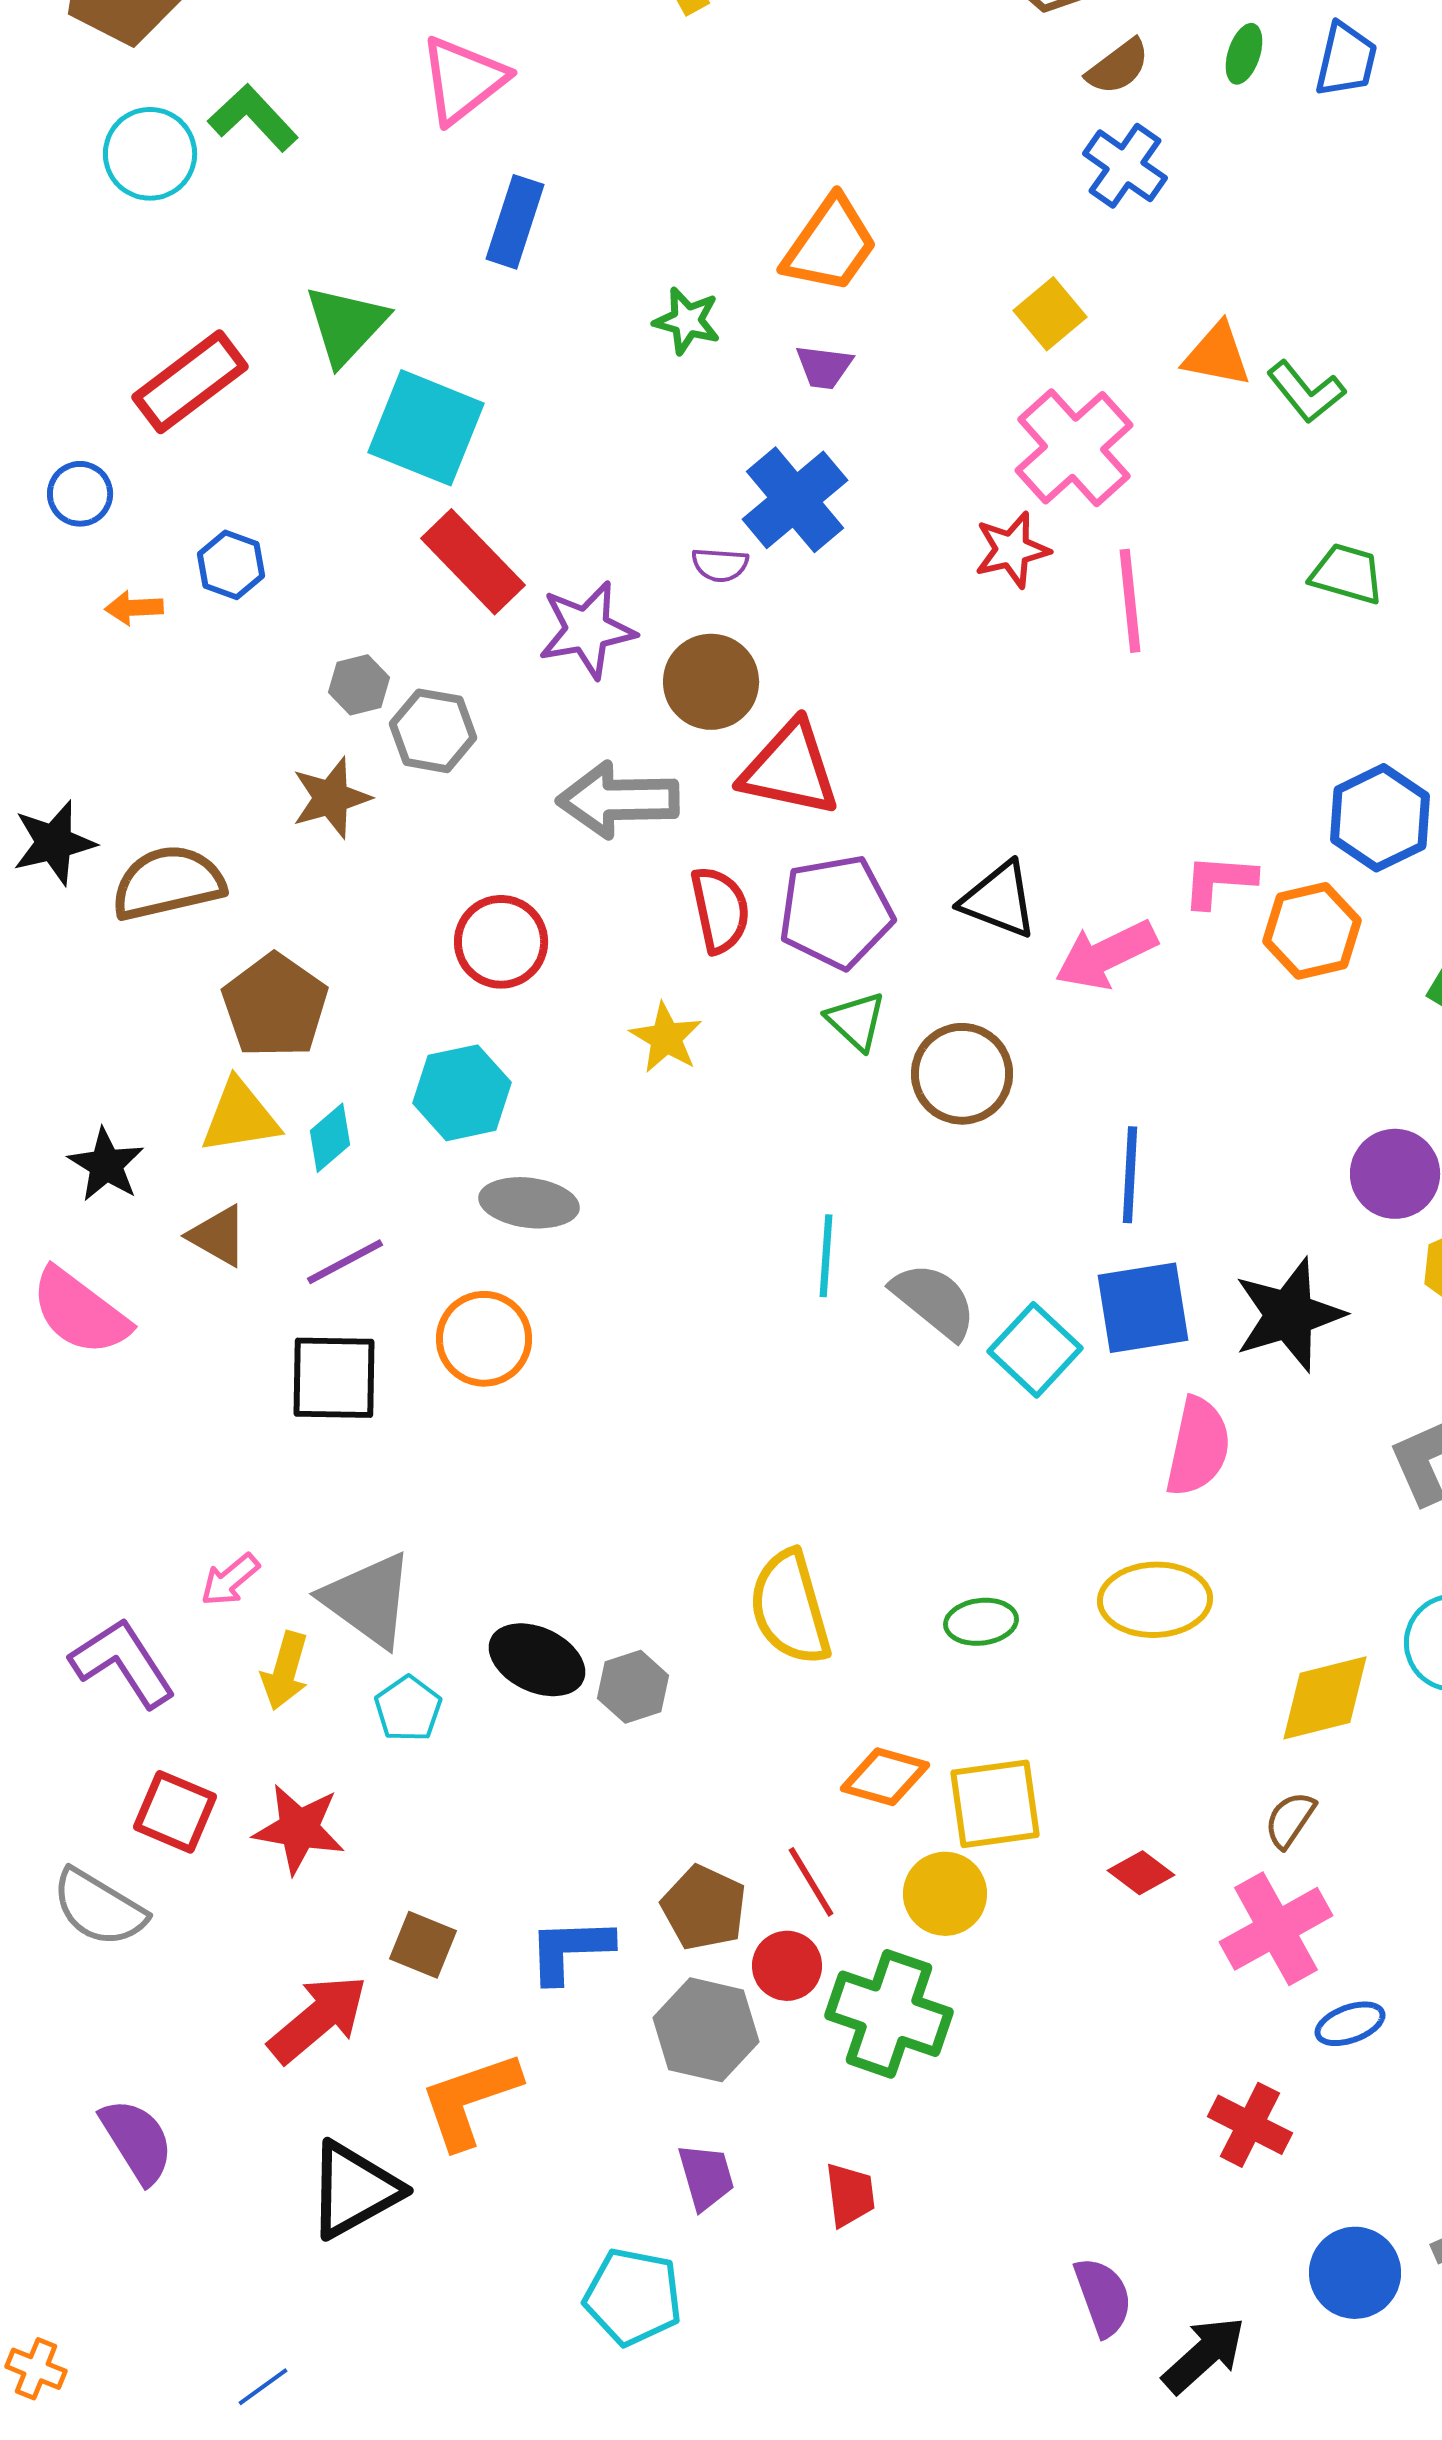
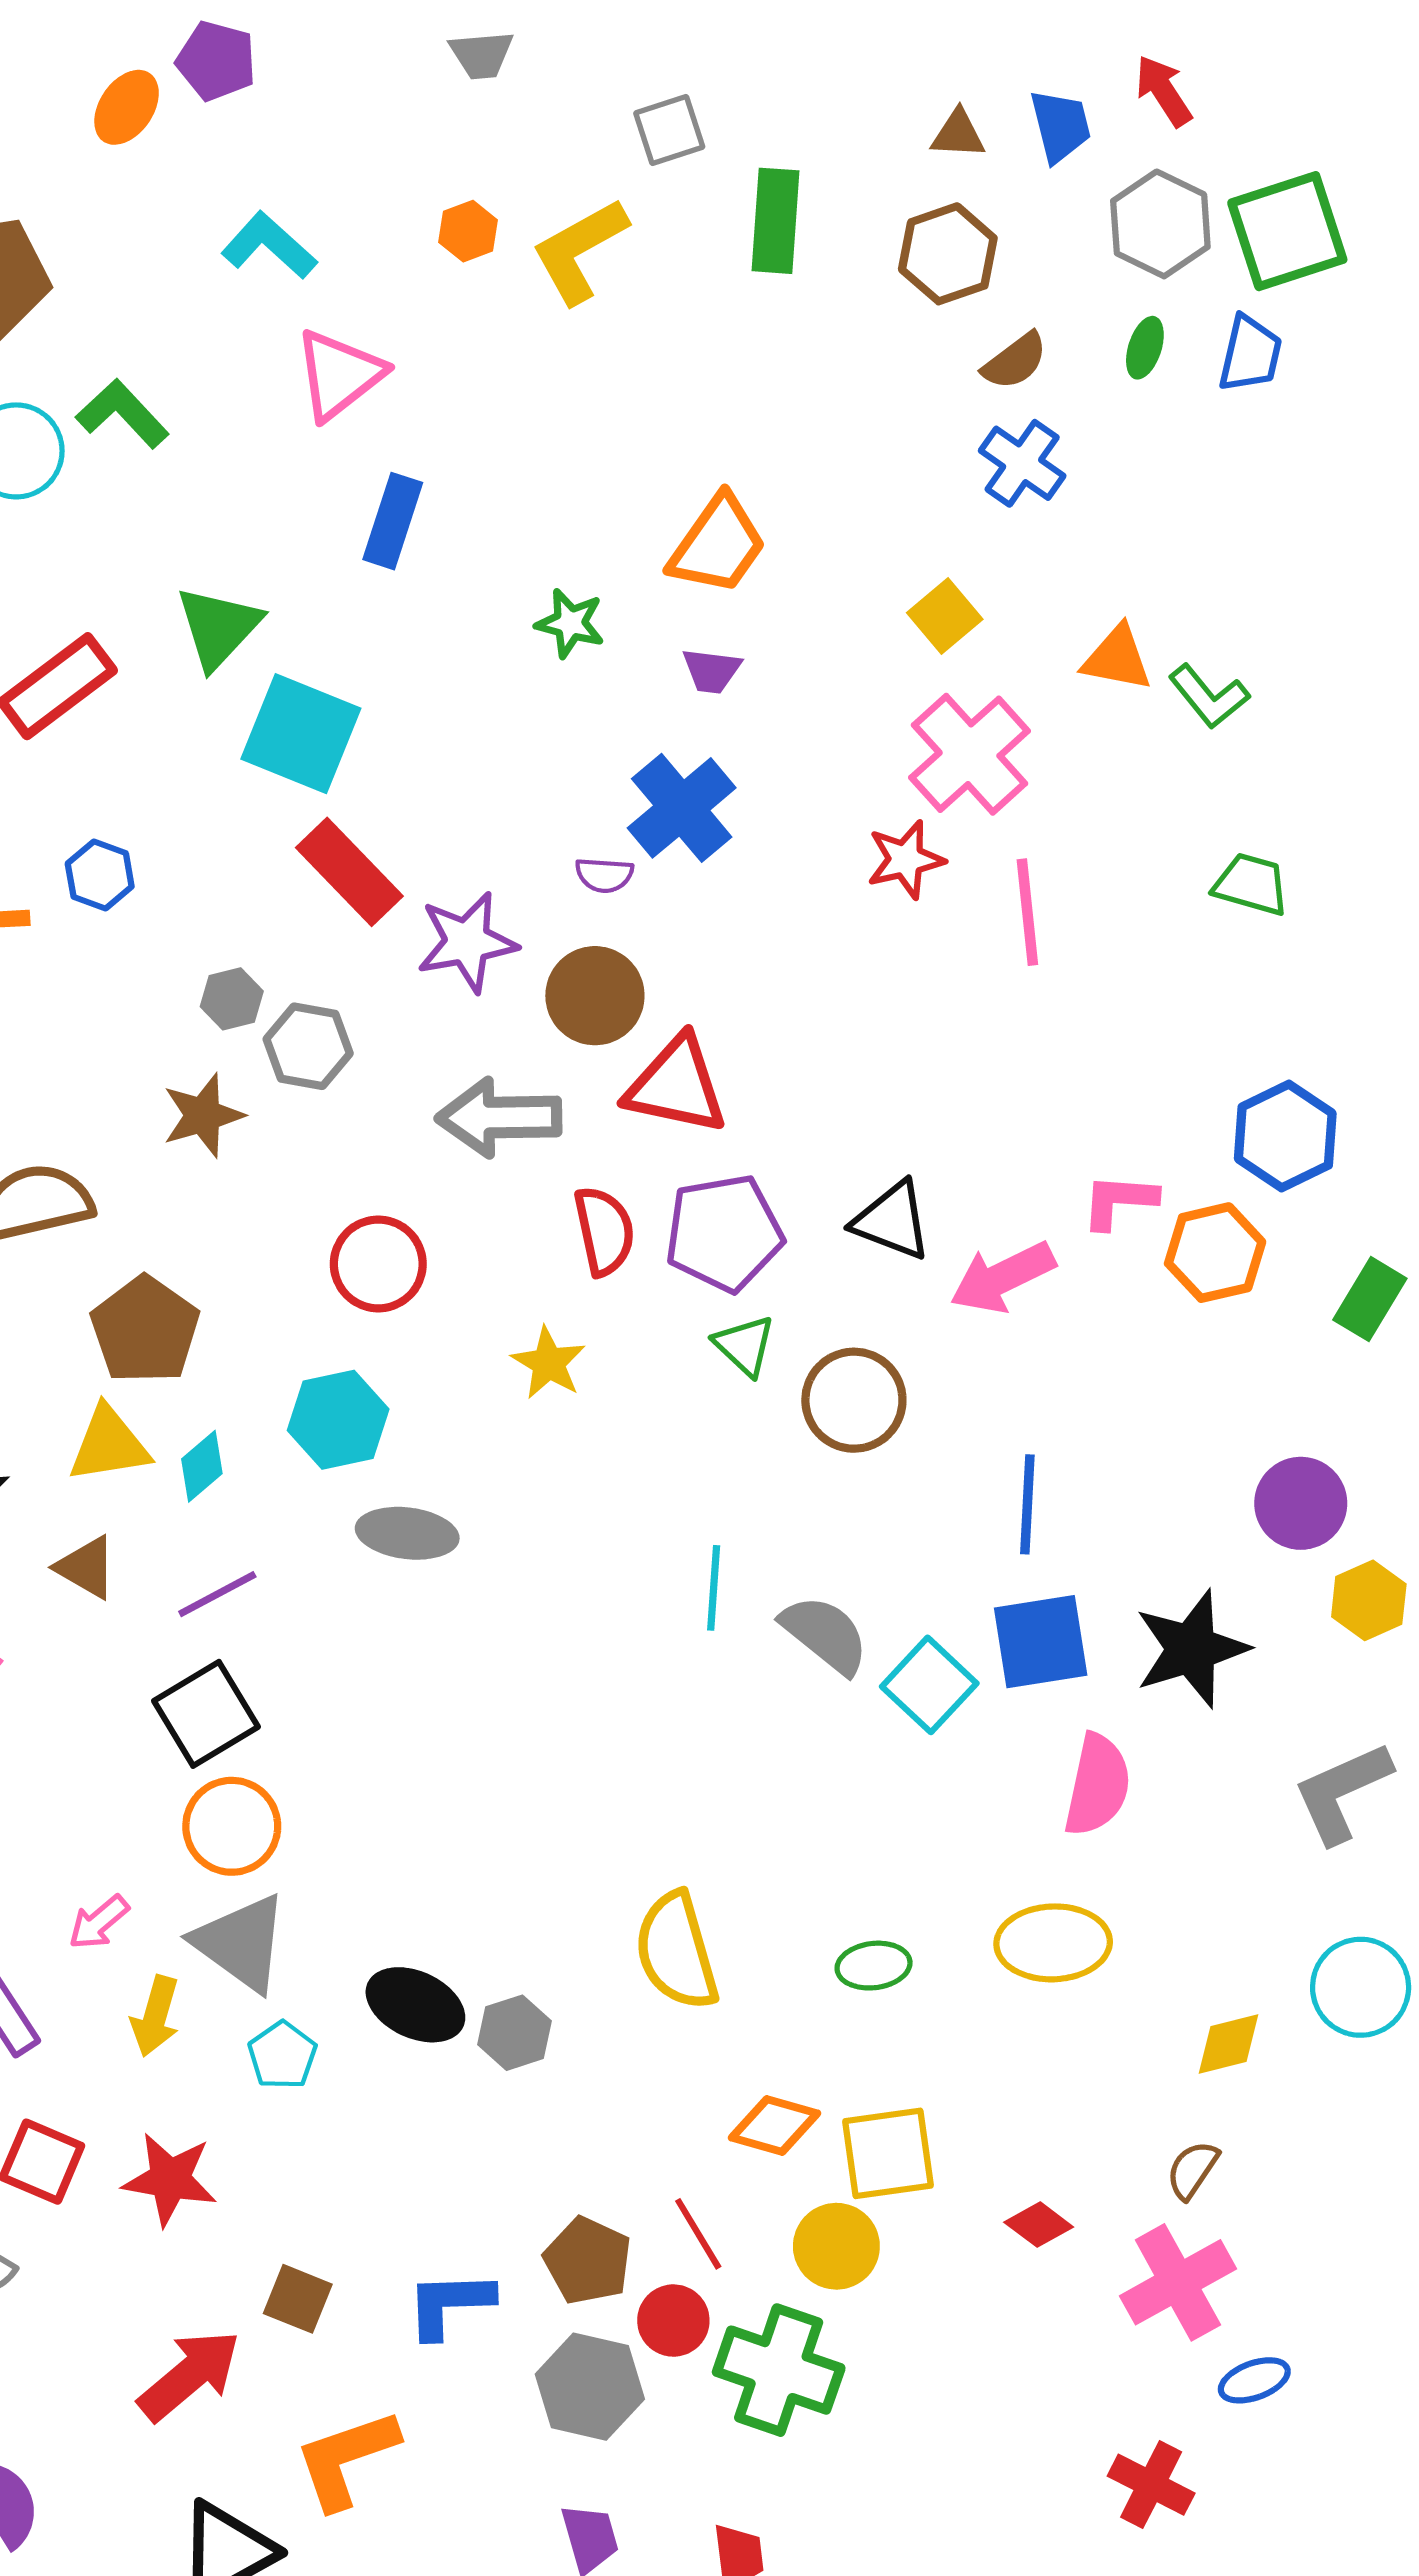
orange circle: (484, 1339) -> (232, 1826), moved
black square: (334, 1378) -> (206, 1714), turned -32
yellow diamond: (1325, 1698) -> (1228, 2044), size x0.7

